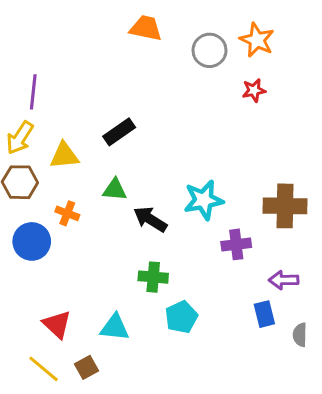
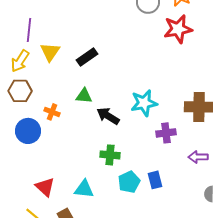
red star: (254, 90) -> (178, 29), size x1.8
yellow triangle: (64, 156) -> (50, 52), moved, turned -50
blue rectangle: (264, 314) -> (155, 180), moved

